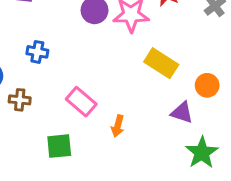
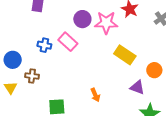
pink rectangle: (81, 102) -> (68, 42), moved
orange arrow: (118, 126) -> (95, 95), turned -40

